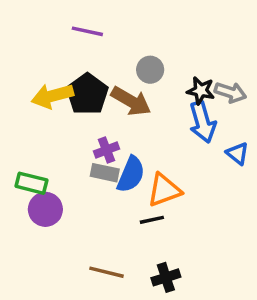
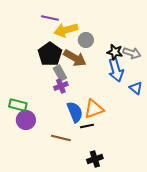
yellow arrow: (52, 96) -> (66, 30), moved
gray rectangle: (105, 173) -> (60, 73), moved, turned 49
blue semicircle: (131, 174) -> (75, 112), moved, turned -45
brown line: (106, 272) -> (61, 138), moved

